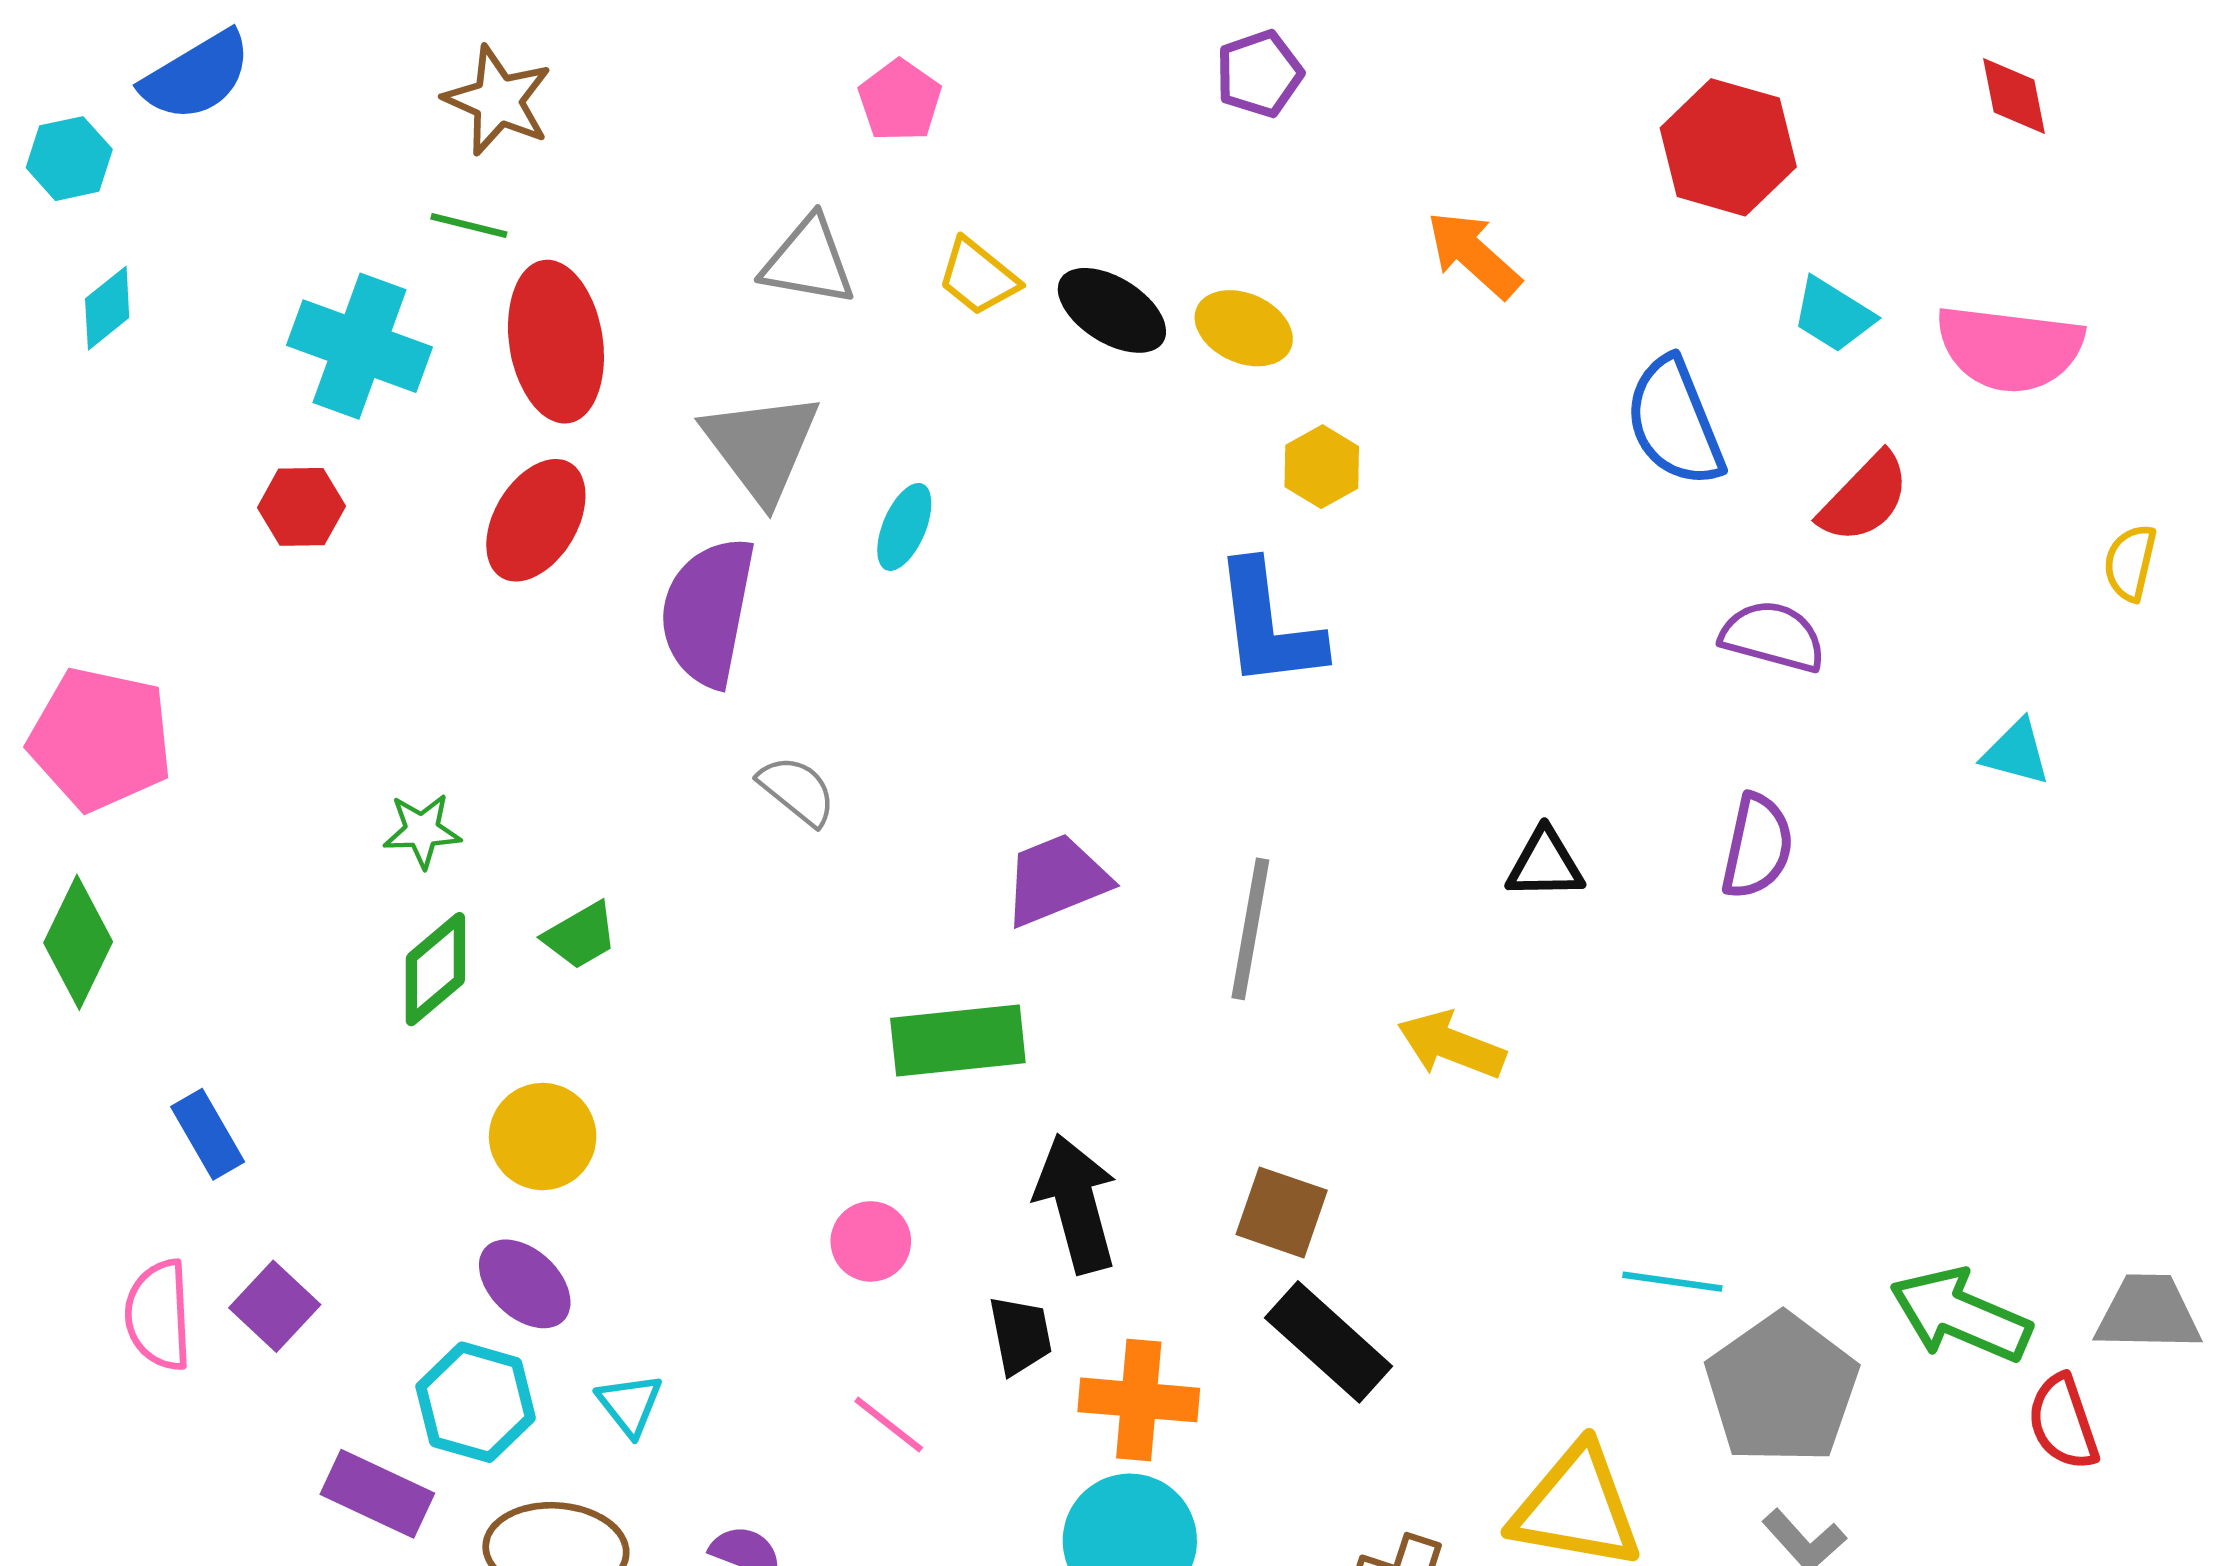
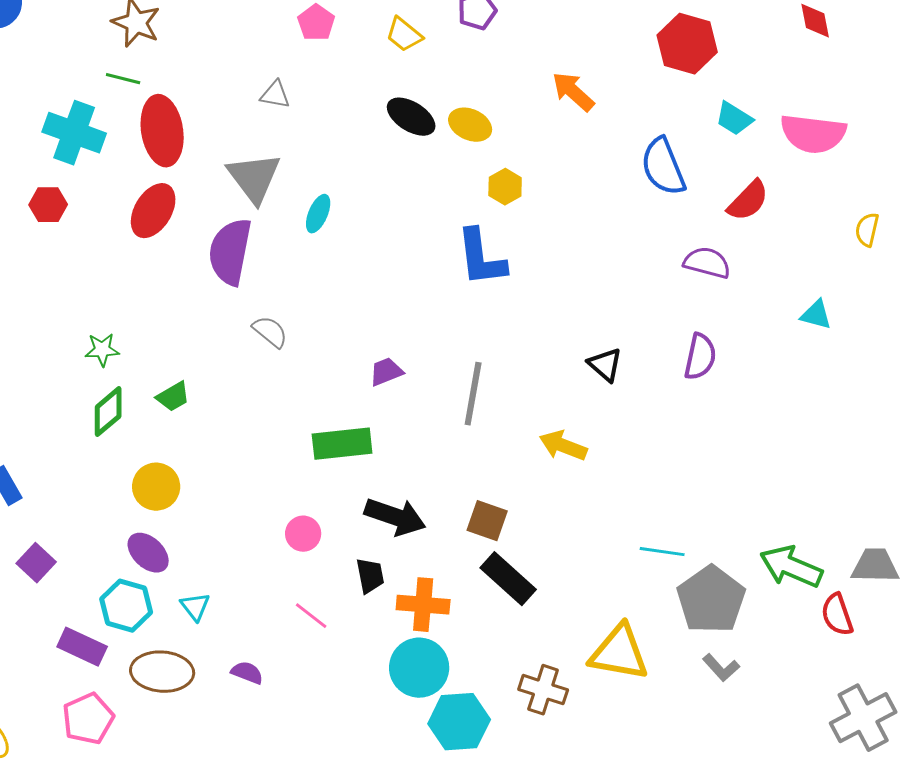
gray triangle: (808, 261) -> (275, 95), size x0.7
yellow trapezoid: (978, 277) -> (404, 35), moved
black triangle: (1545, 864) -> (605, 365), turned 42
purple trapezoid: (1056, 880) -> (386, 372), size x0.7
black arrow: (1076, 1203) -> (395, 517), turned 124

